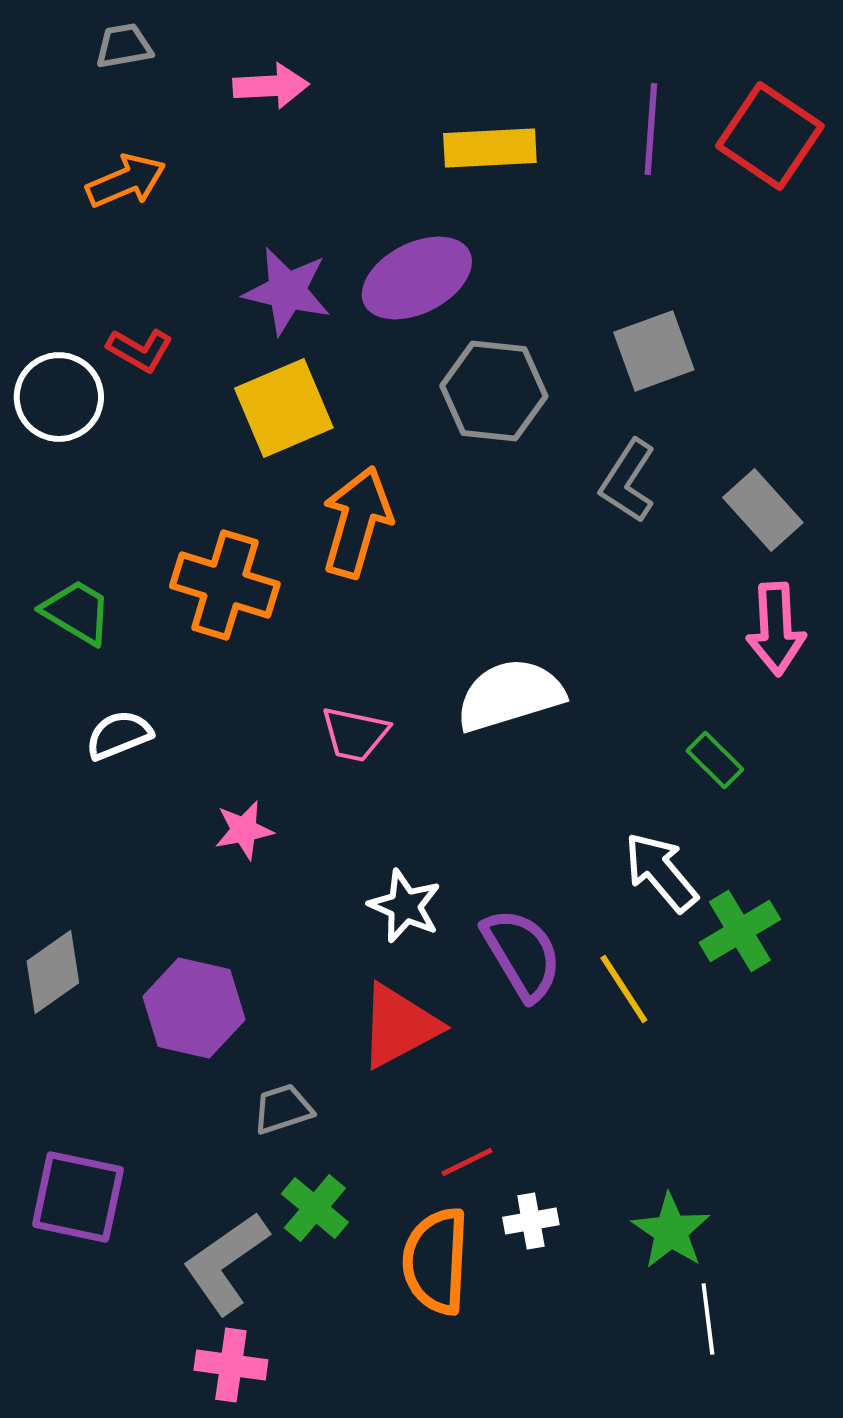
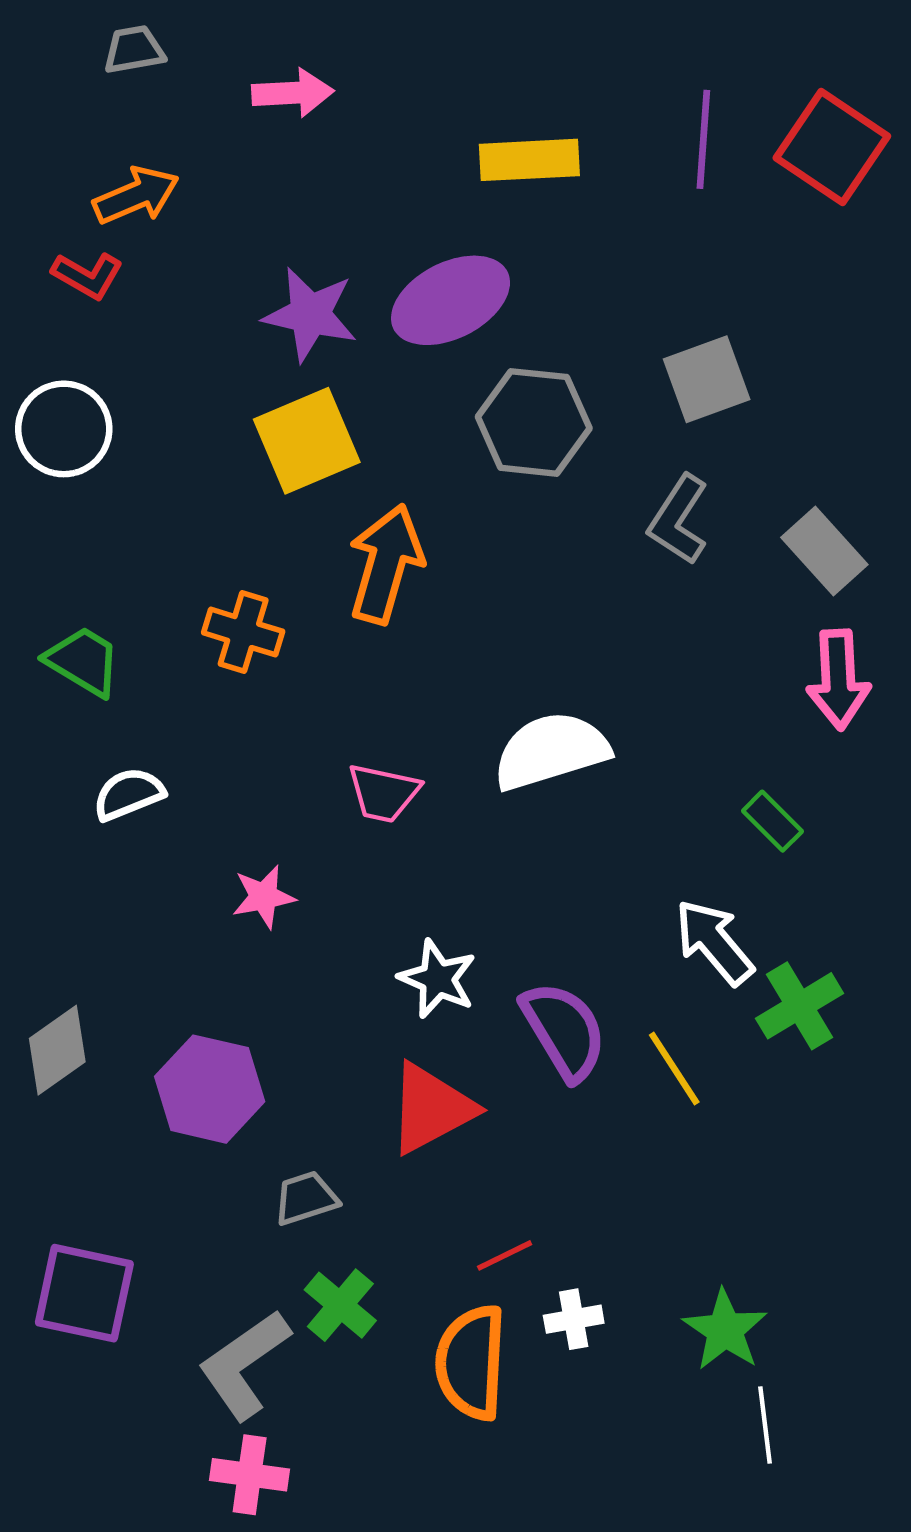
red L-shape: (140, 350) -> (88, 275), moved
orange cross: (225, 585) -> (243, 632), size x0.7

